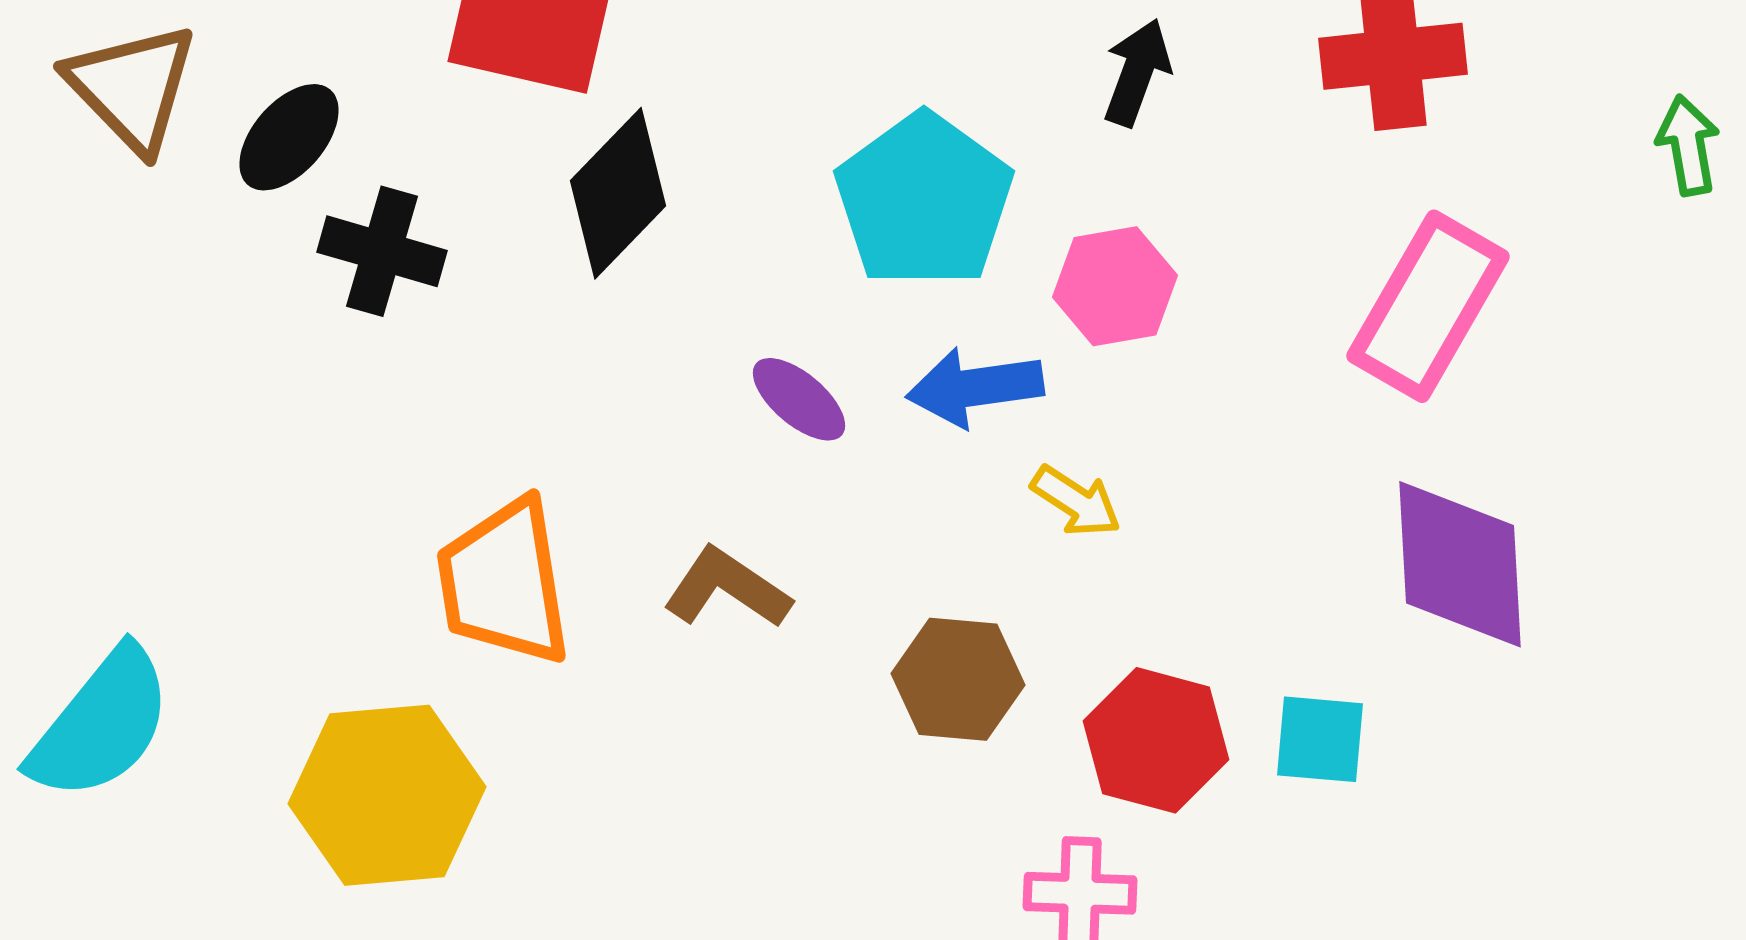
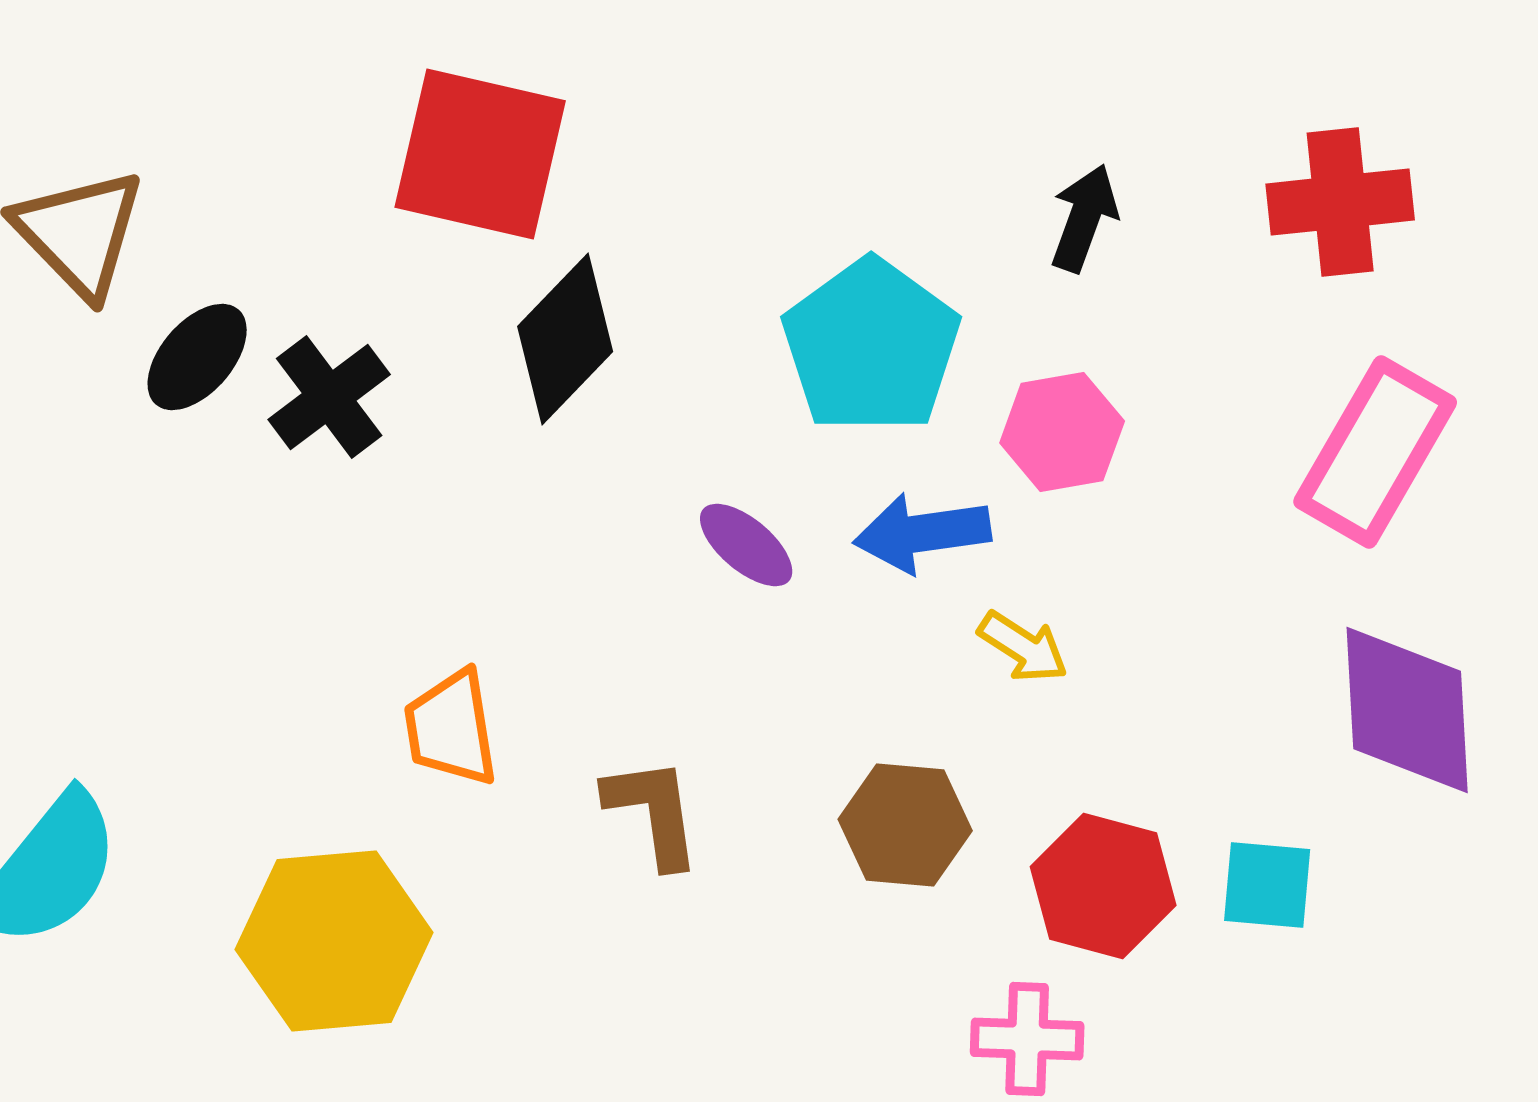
black ellipse: (289, 137) -> (197, 357), moved
black cross: (382, 251) -> (329, 397), turned 37
orange trapezoid: (504, 582) -> (451, 728), size x0.7
brown L-shape: (727, 588) -> (653, 812), moved, turned 48

